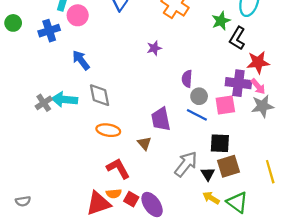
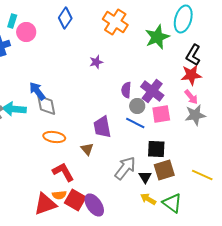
green star: (221, 21) -> (157, 37), size x1.4
black L-shape: (237, 38) -> (193, 55), moved
blue arrow: (81, 60) -> (37, 91), moved
purple cross: (238, 83) -> (152, 91), moved, turned 30
yellow line: (270, 172) -> (202, 175), turned -50
red square: (131, 199) -> (75, 200), size x1.5

